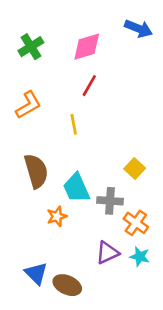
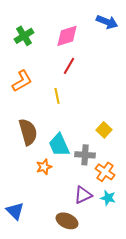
blue triangle: (36, 273) -> (15, 211), moved
brown ellipse: (67, 285) -> (67, 221), moved

